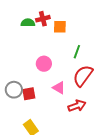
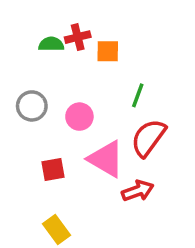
pink triangle: (59, 88) -> (106, 159), size x1.6
gray circle: (14, 90) -> (32, 106), moved

